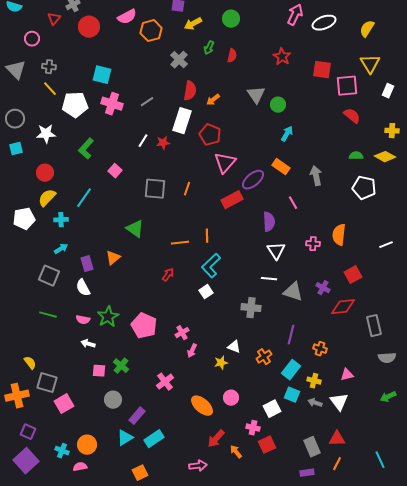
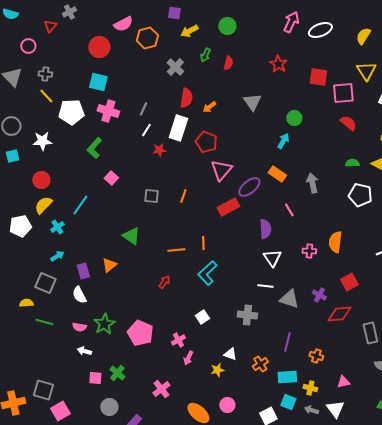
red circle: (89, 27) -> (99, 47), moved
gray line: (147, 102) -> (143, 109), turned -32
green circle: (278, 105) -> (294, 118), moved
white line: (143, 141) -> (146, 130), moved
green L-shape: (86, 149) -> (94, 148), moved
gray square: (155, 189) -> (151, 196), size x0.7
cyan cross: (61, 220) -> (57, 227), turned -32
white square: (206, 292) -> (202, 317), moved
yellow semicircle: (30, 363) -> (26, 303), moved, turned -56
cyan rectangle: (291, 370) -> (287, 377), turned 48

